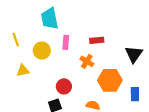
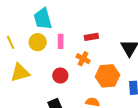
yellow circle: (42, 51) -> (38, 42), moved
yellow triangle: (23, 71) -> (20, 73), size x1.5
red circle: (64, 86) -> (60, 75), moved

